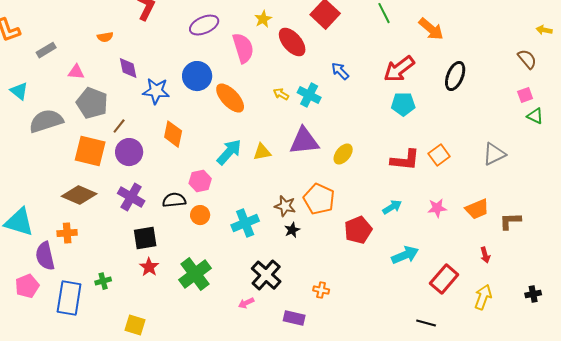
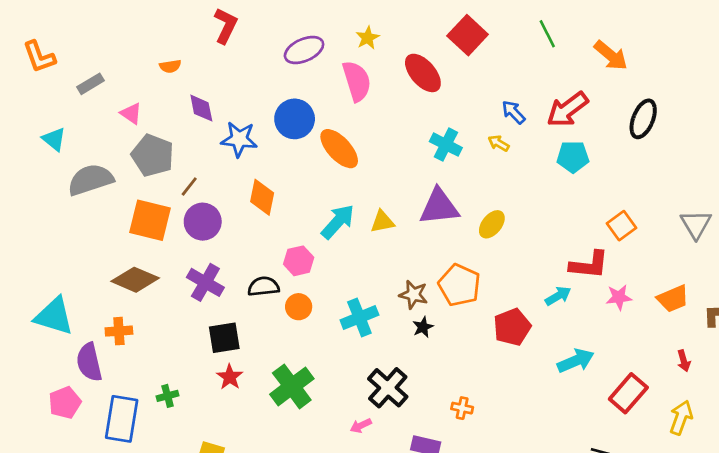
yellow star: (263, 19) -> (368, 38), moved
blue arrow: (340, 71) -> (513, 112), moved
pink triangle: (76, 72) -> (131, 113), turned 30
yellow arrow: (281, 94) -> (499, 143), moved
gray triangle: (494, 154) -> (696, 224), turned -35
red L-shape: (405, 160) -> (589, 265), moved

